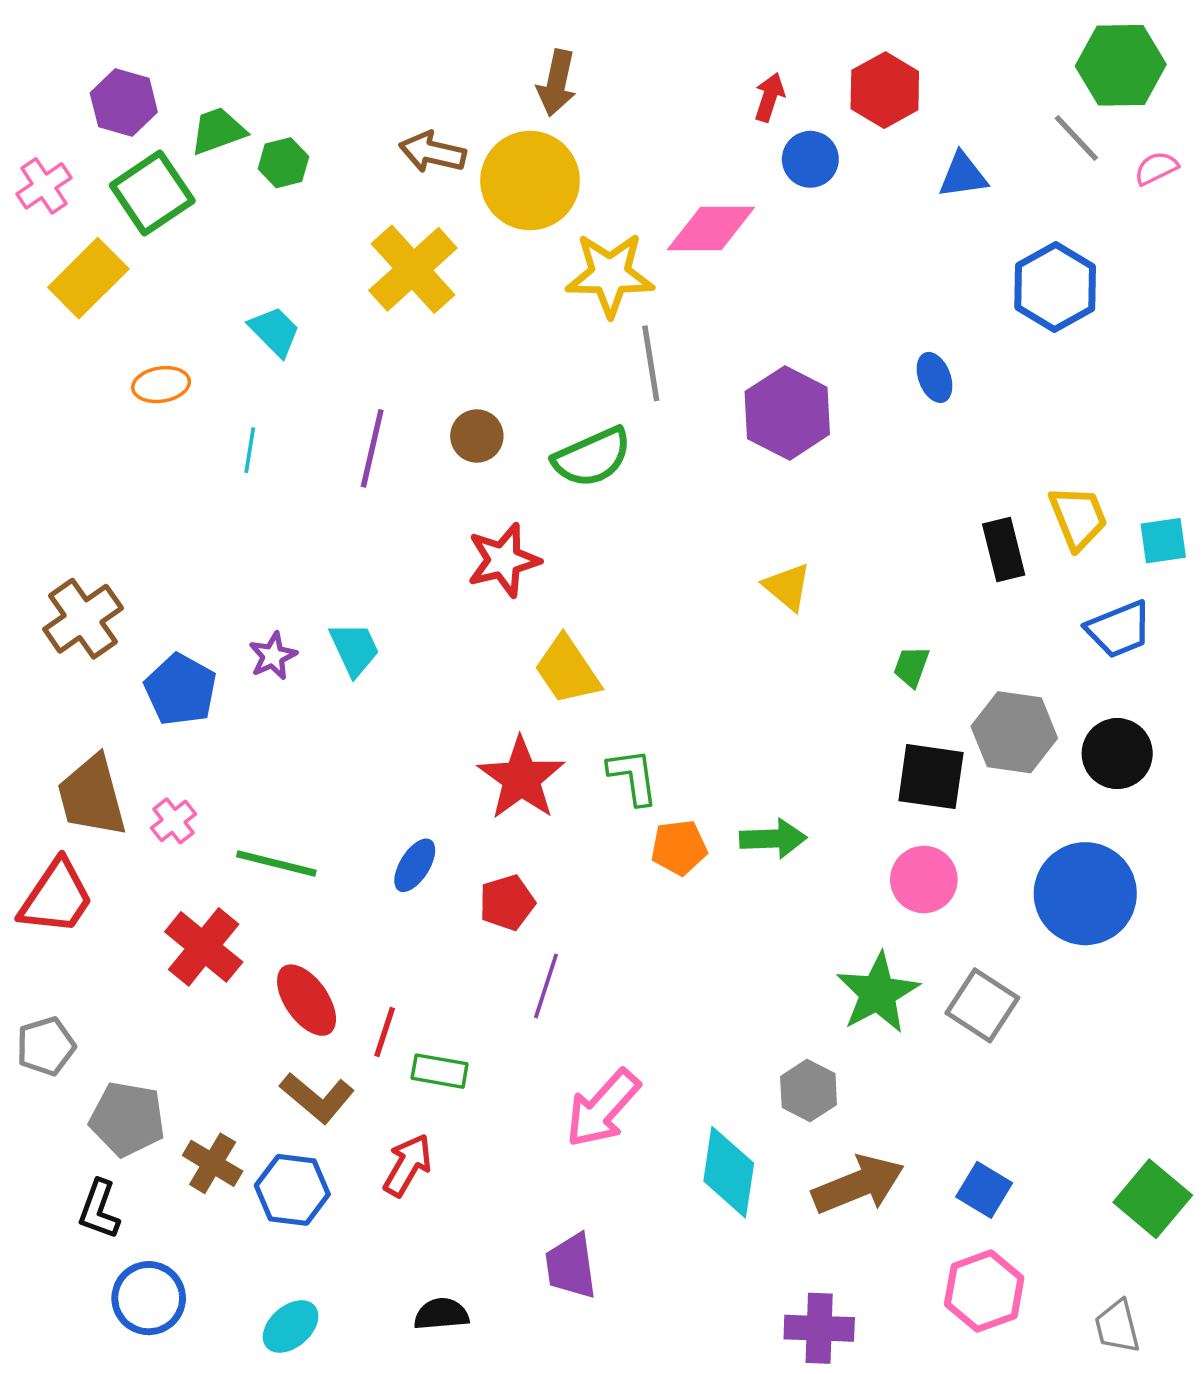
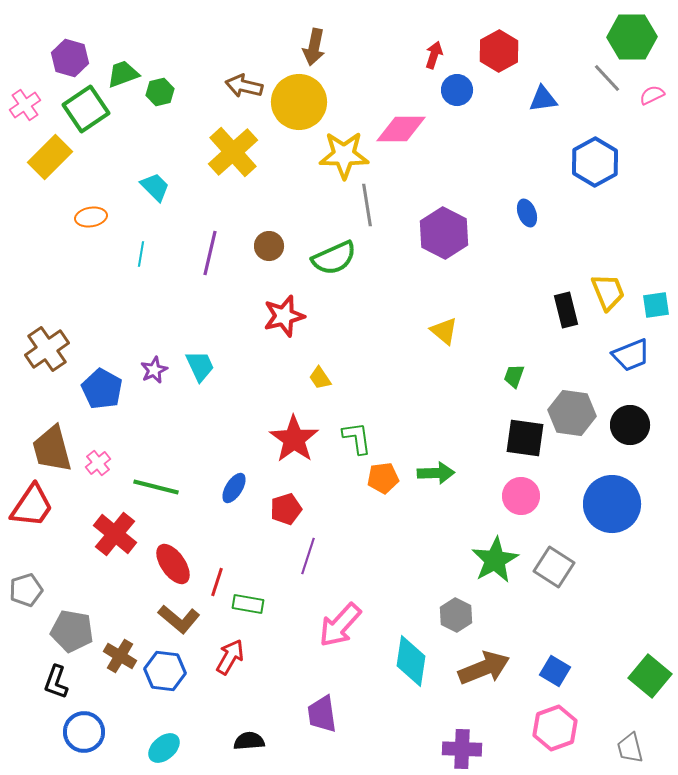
yellow trapezoid: (567, 670) -> (320, 378), size x0.6

